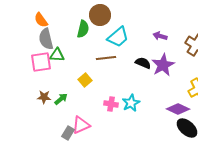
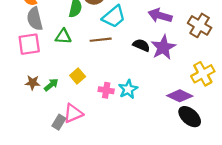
purple arrow: (160, 36) -> (160, 16), size x1.5
green triangle: (57, 55) -> (63, 36), moved
yellow square: (85, 80) -> (78, 76), moved

